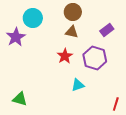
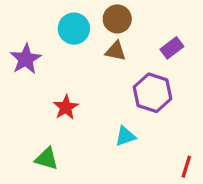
cyan circle: (33, 18) -> (74, 29), moved
red star: (65, 56) -> (66, 107), moved
green triangle: (20, 99) -> (47, 159), moved

